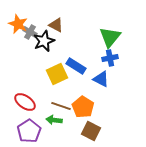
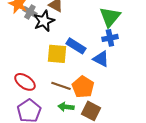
yellow square: (57, 74) -> (57, 54), turned 30
green arrow: (54, 120) -> (66, 107), moved

